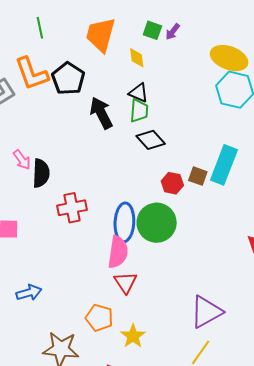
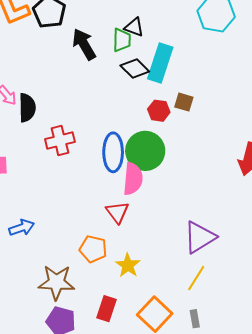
black triangle: (139, 93) -> (134, 27), moved
cyan rectangle: (224, 165) -> (160, 63), moved
pink semicircle: (118, 252) -> (133, 179), moved

